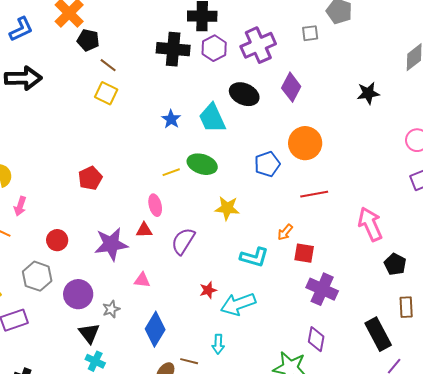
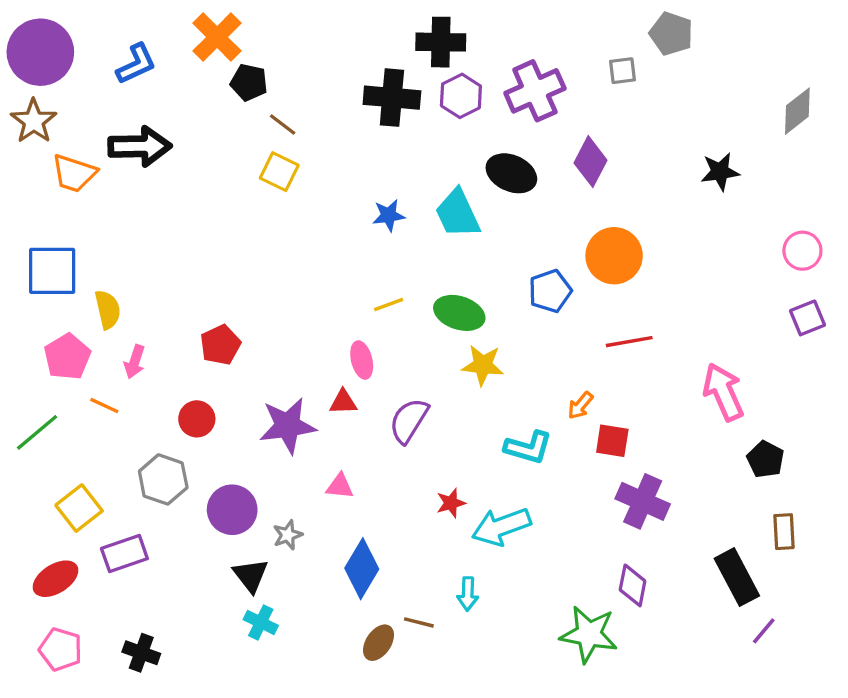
blue star: (171, 119) -> (389, 215), turned 30
green ellipse: (202, 164) -> (459, 313), moved
red pentagon: (90, 178) -> (220, 345), moved

